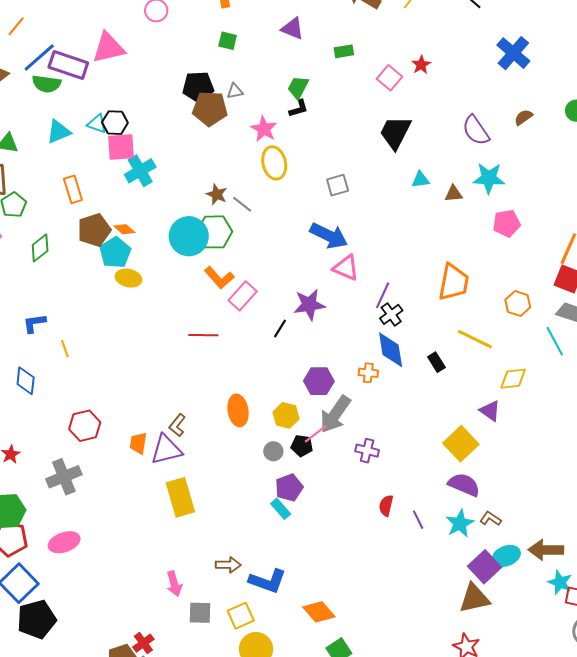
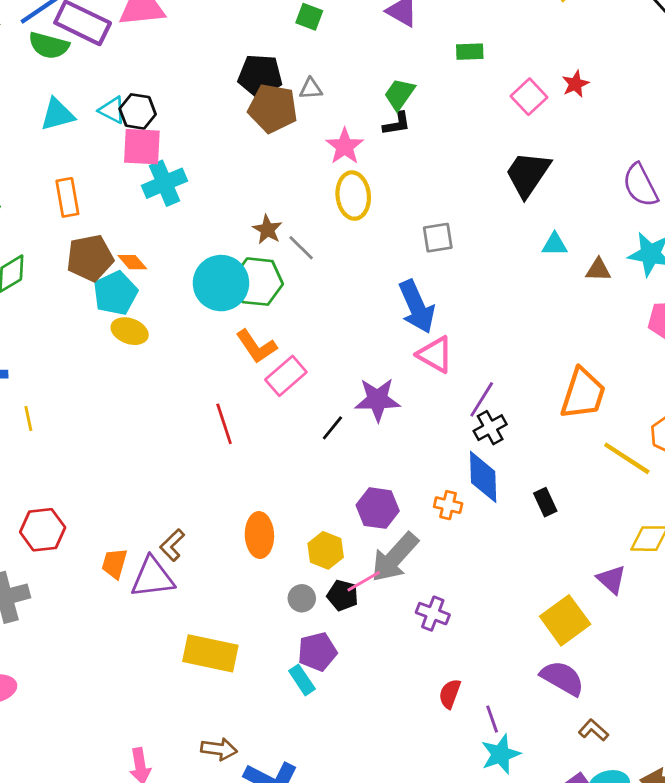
blue arrow: (329, 236) -> (417, 307), turned 33
red line: (203, 335) -> (224, 424), turned 64
yellow line: (475, 339) -> (627, 458), moved
yellow rectangle: (180, 497) -> (210, 653), moved, turned -69
cyan star: (460, 523) -> (501, 754), moved

